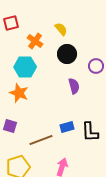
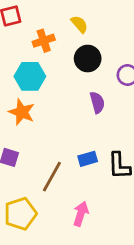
orange cross: (35, 41) -> (44, 41), turned 35
brown line: (41, 140) -> (52, 177), turned -40

